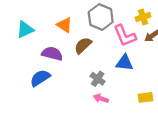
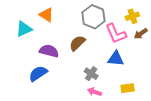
orange triangle: (64, 25) -> (46, 15), moved
yellow rectangle: (145, 97) -> (128, 88), moved

